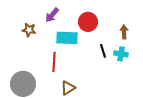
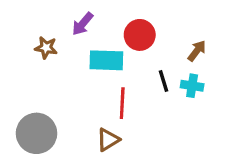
brown arrow: (124, 32) -> (197, 51), turned 40
red line: (54, 62) -> (122, 103), moved

